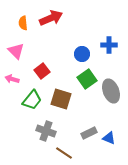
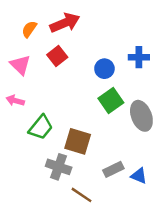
orange semicircle: (23, 23) -> (29, 29), turned 40
red square: (42, 71) -> (57, 56), moved
brown square: (61, 99) -> (78, 141), moved

